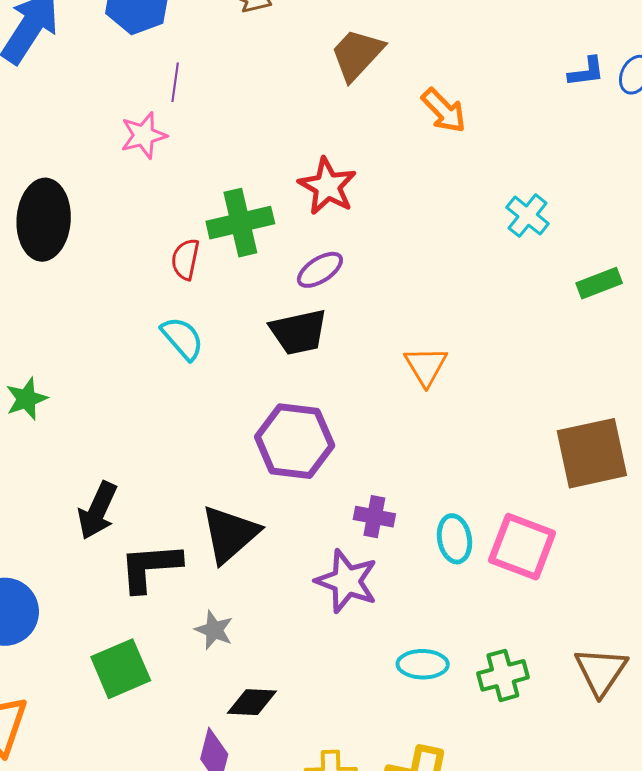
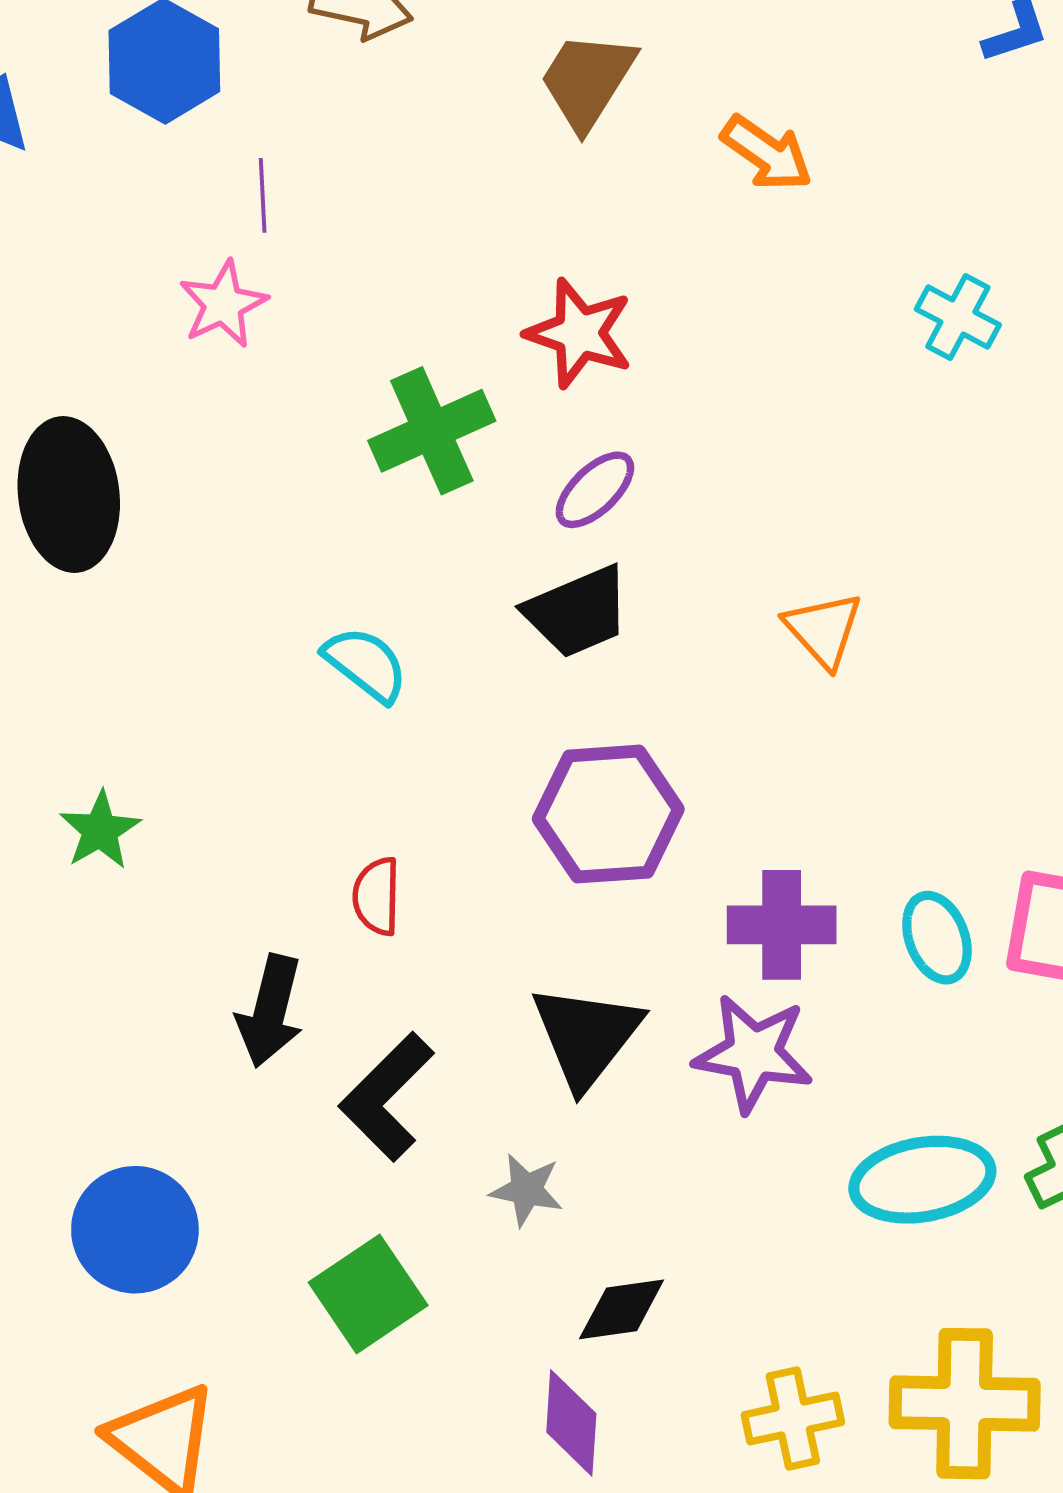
red semicircle: (185, 259) -> (377, 896), moved
purple cross: (374, 517) -> (782, 925), size x1.4
black triangle: (230, 534) -> (586, 1036), moved
black L-shape: (150, 567) -> (387, 1097), turned -30
cyan ellipse: (423, 664) -> (922, 1180), size x1.5

